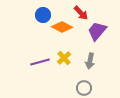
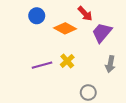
blue circle: (43, 15) -> (37, 16), moved
gray arrow: (90, 61) -> (110, 64), moved

